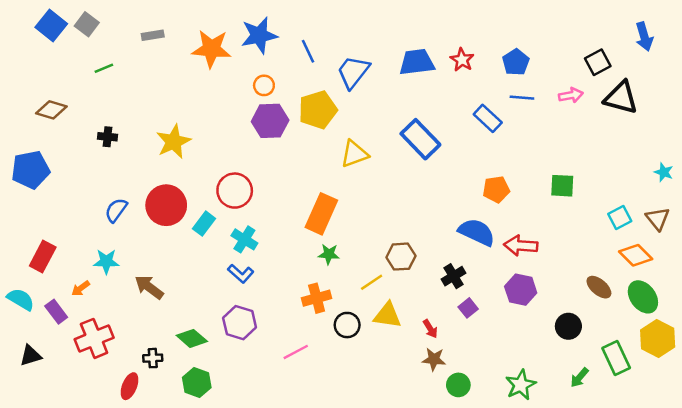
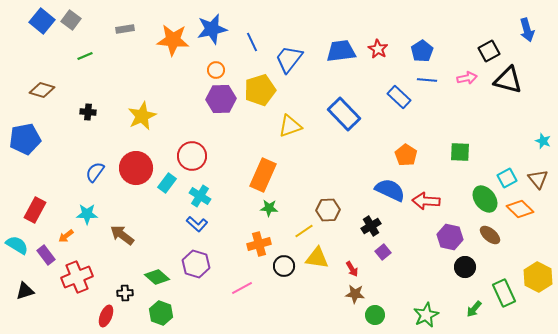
orange pentagon: (496, 189) -> (406, 155), turned -30
purple hexagon: (521, 290) -> (450, 237), moved
green ellipse: (643, 297) -> (485, 199), moved

